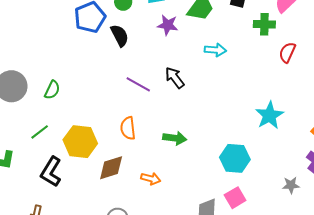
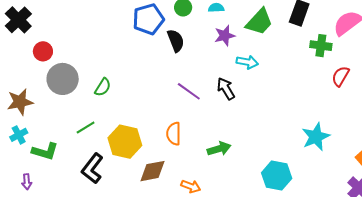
purple star: (168, 25) -> (225, 36), turned -30
cyan arrow: (215, 50) -> (247, 62), moved
green arrow: (175, 138) -> (219, 149), turned -30

